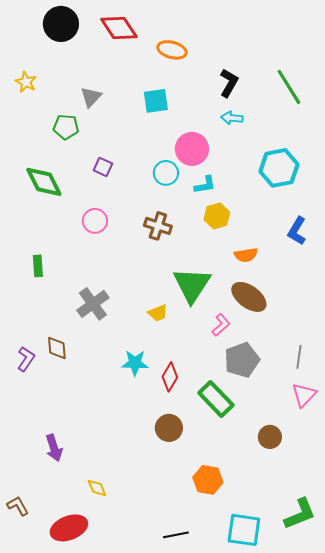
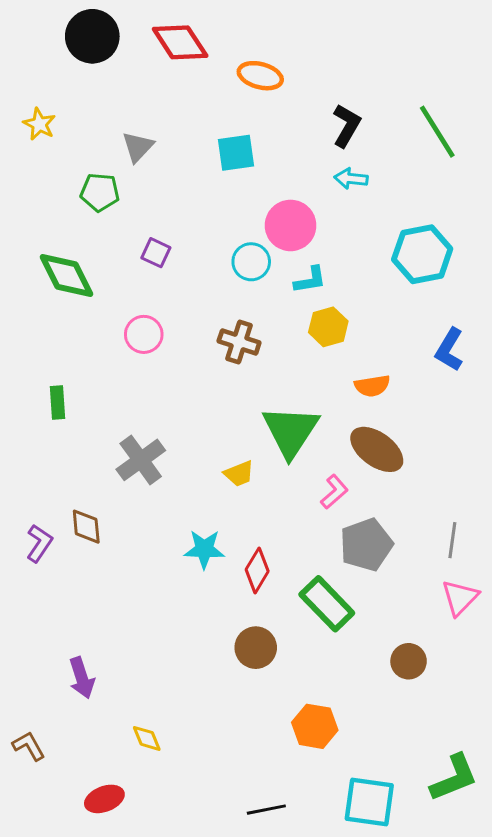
brown L-shape: (18, 506) -> (29, 746), moved
red ellipse: (69, 528) -> (104, 799), size x0.7

